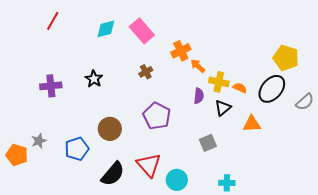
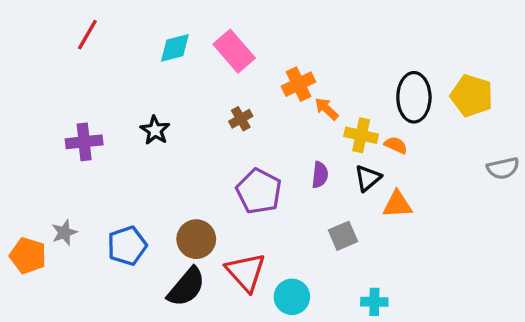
black ellipse: (272, 89) -> (414, 97), moved, turned -40
purple semicircle: (199, 96) -> (320, 175), moved
gray semicircle: (305, 102) -> (503, 168), turned 30
orange triangle: (252, 124) -> (397, 204), moved
brown circle: (110, 129) -> (196, 239), moved

